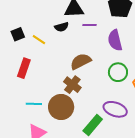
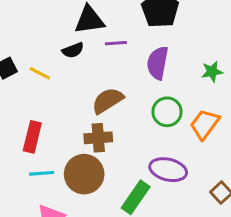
purple semicircle: (115, 40) -> (158, 63), turned 30
red rectangle: (24, 68) -> (32, 137), moved
brown cross: (72, 85) -> (98, 138), turned -36

